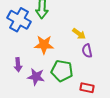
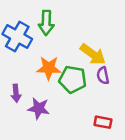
yellow arrow: (79, 34) -> (93, 54), size x1.5
green pentagon: (62, 71) -> (73, 79), moved

